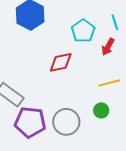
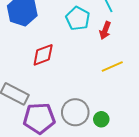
red diamond: (61, 62) -> (43, 55), moved
green circle: (101, 110) -> (101, 119), moved

